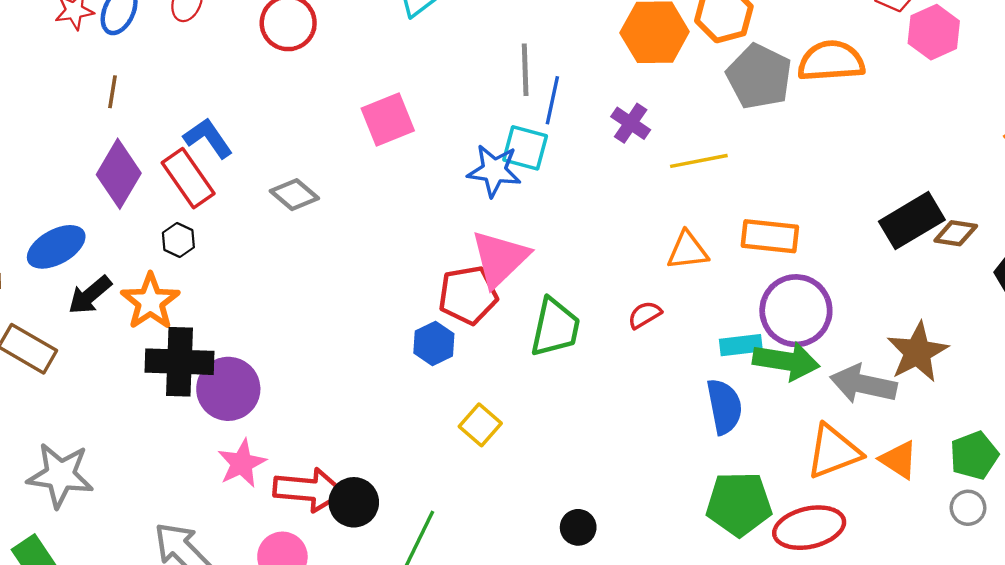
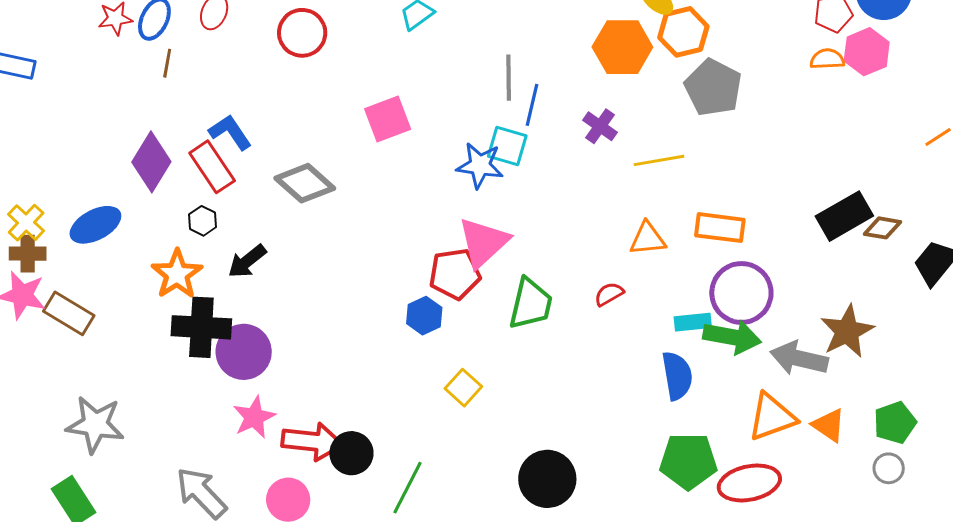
orange semicircle: (831, 61) -> (827, 59), moved, size x0.6
brown line: (113, 92) -> (167, 63), moved
gray diamond: (294, 195) -> (305, 183), size x1.4
black arrow: (90, 295) -> (247, 261), moved
black circle: (578, 527) -> (547, 479), size x1.8

